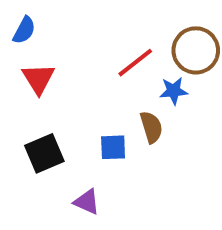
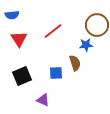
blue semicircle: (24, 30) -> (12, 15), turned 56
red line: (135, 63) -> (53, 31), moved

